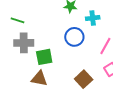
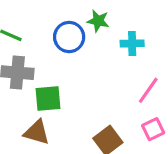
blue circle: (74, 37) -> (69, 37), moved

